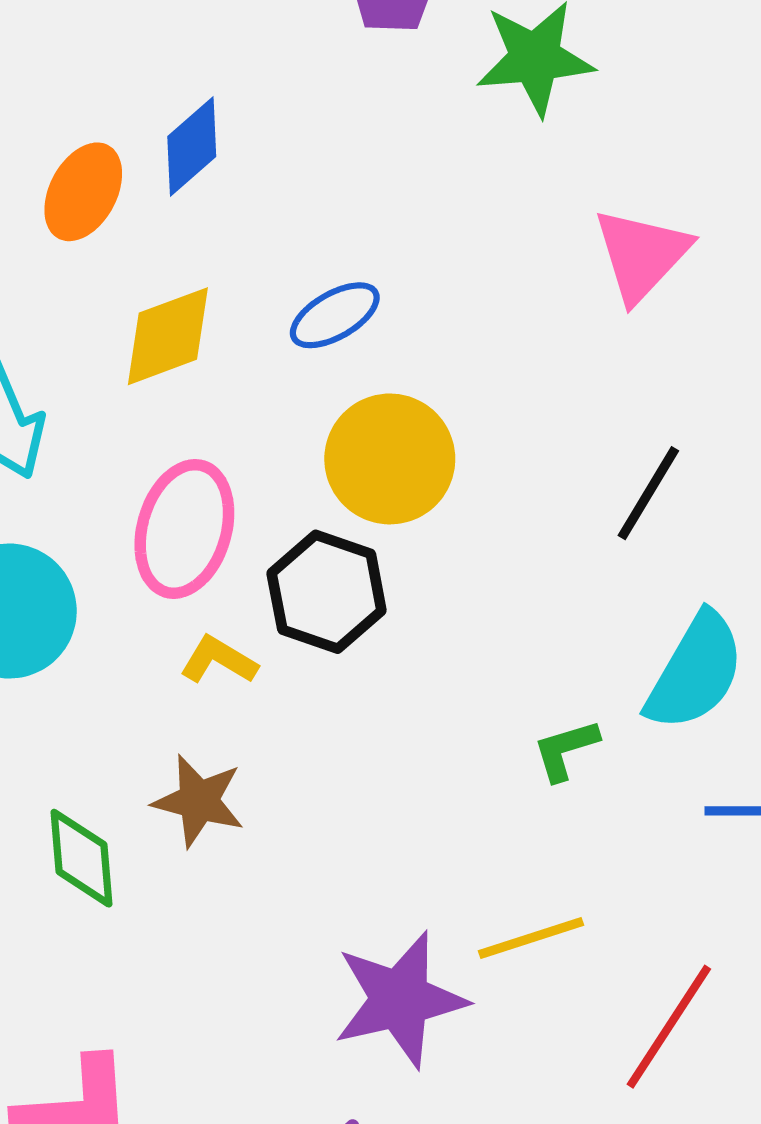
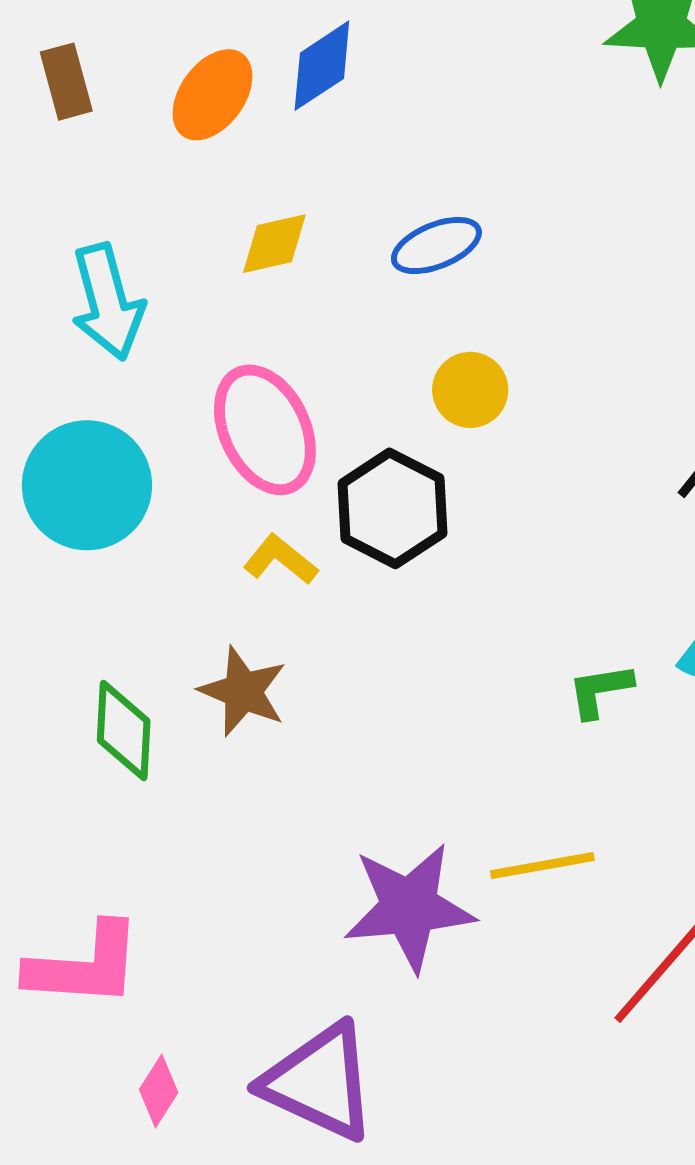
yellow diamond: (168, 336) -> (274, 244), size x0.7
yellow circle: (390, 459) -> (470, 390), size x0.6
pink ellipse: (184, 529) -> (265, 430), turned -49

